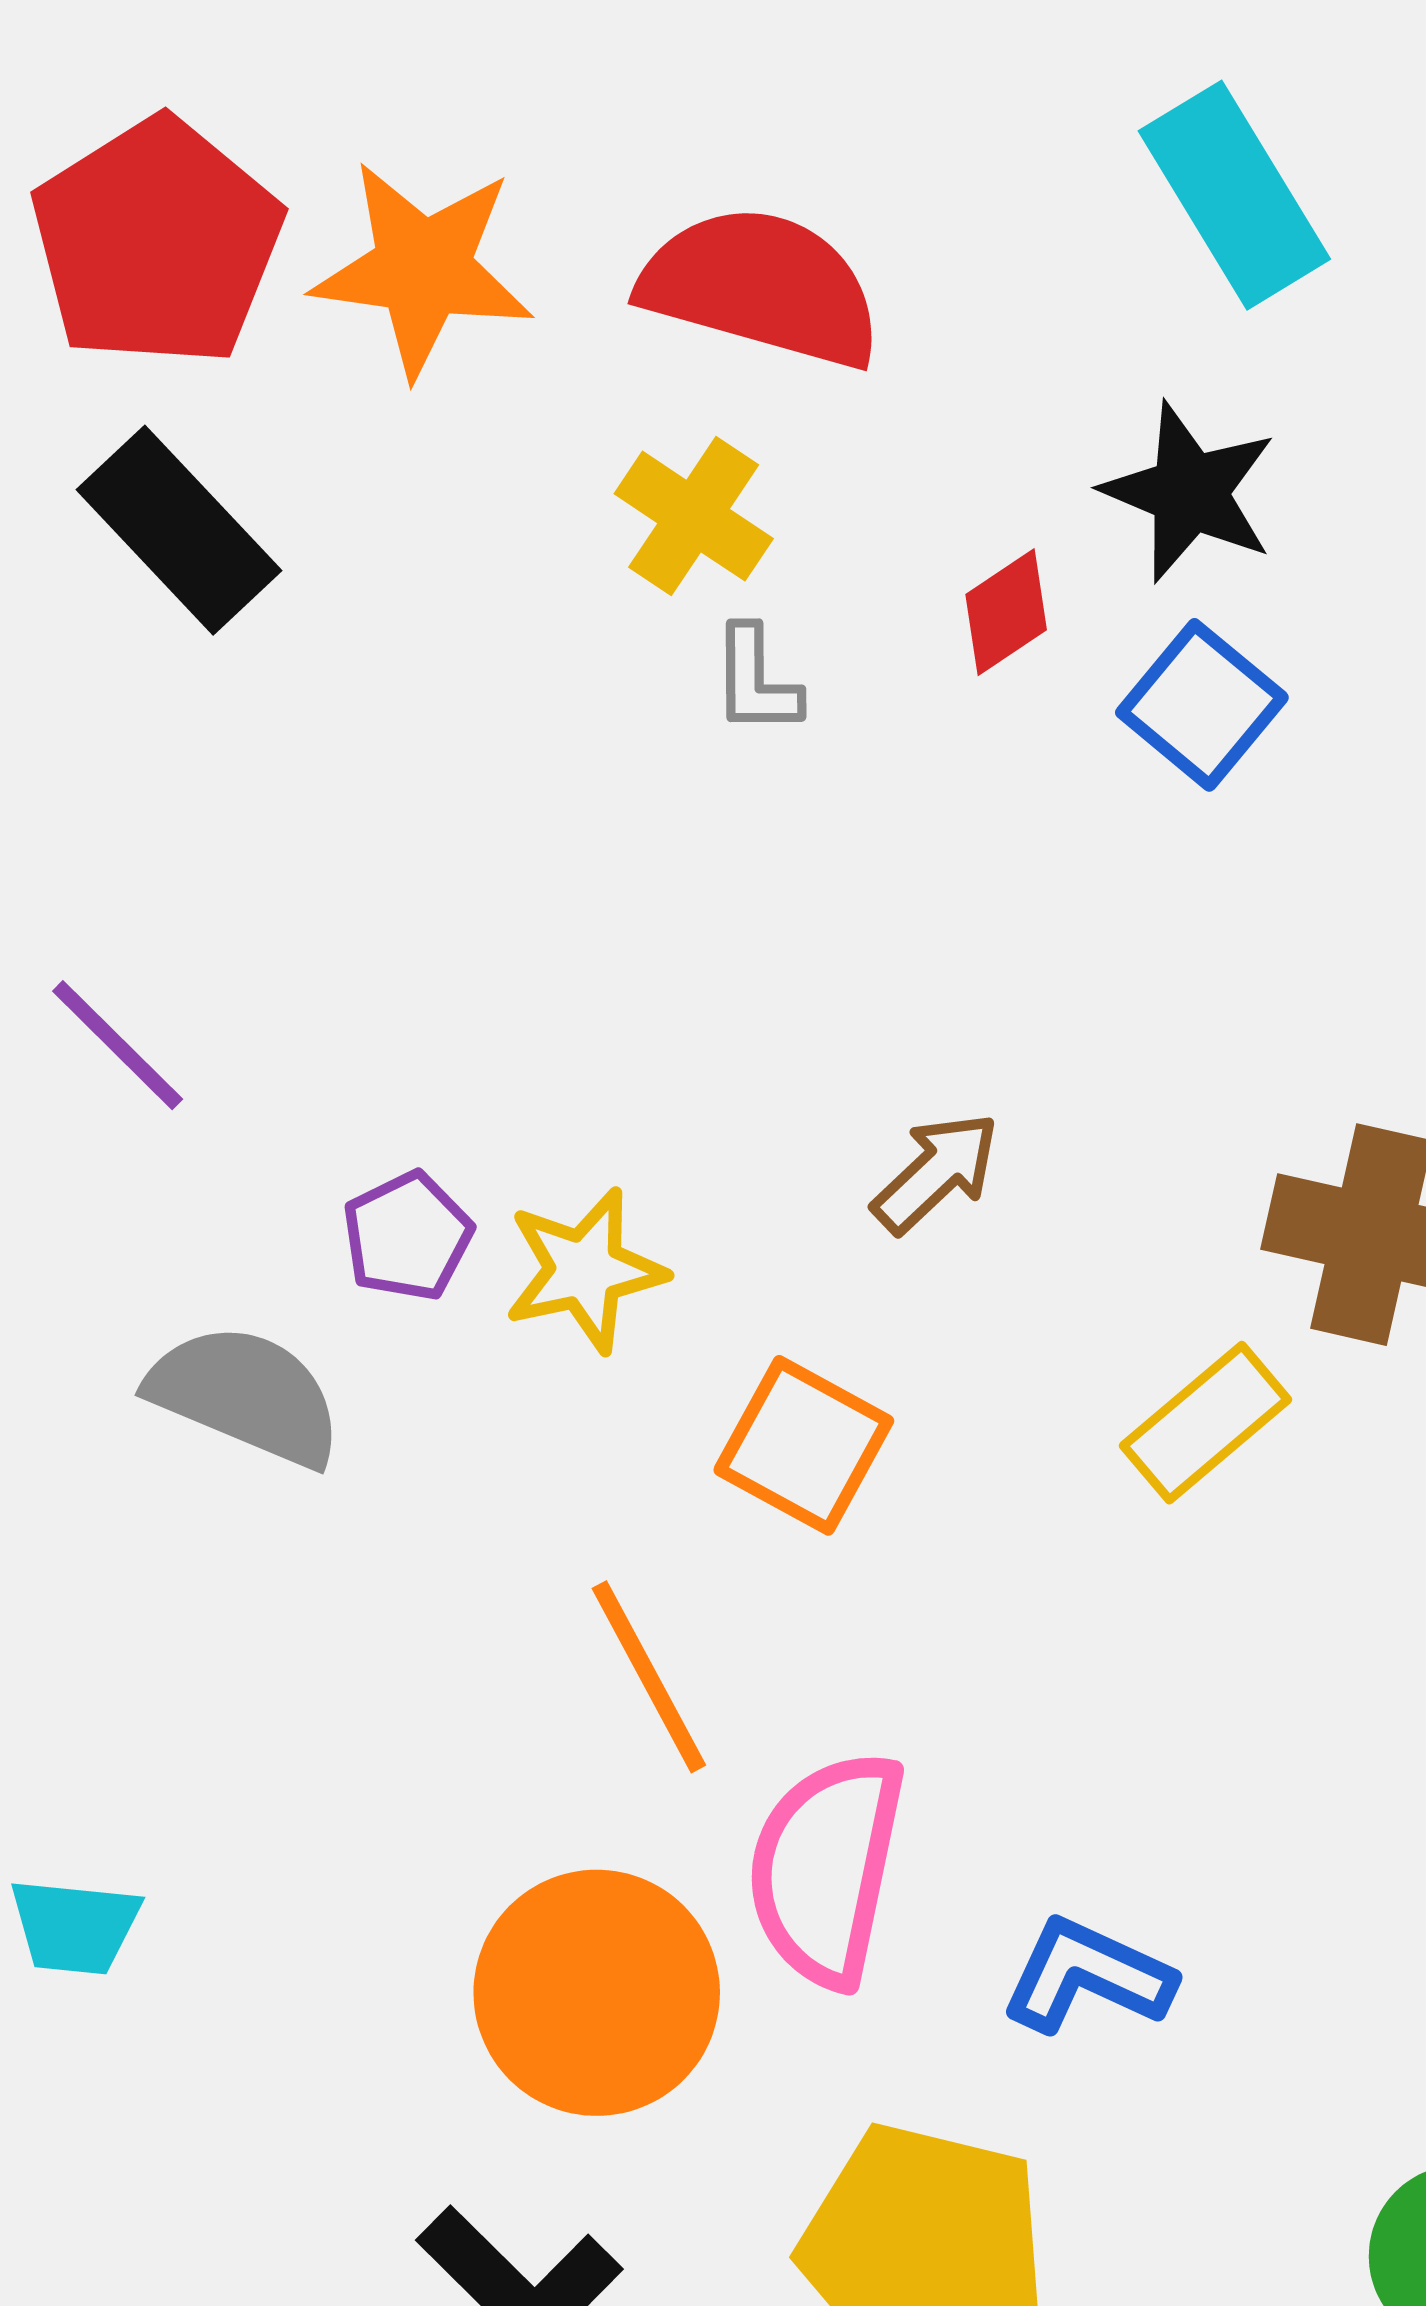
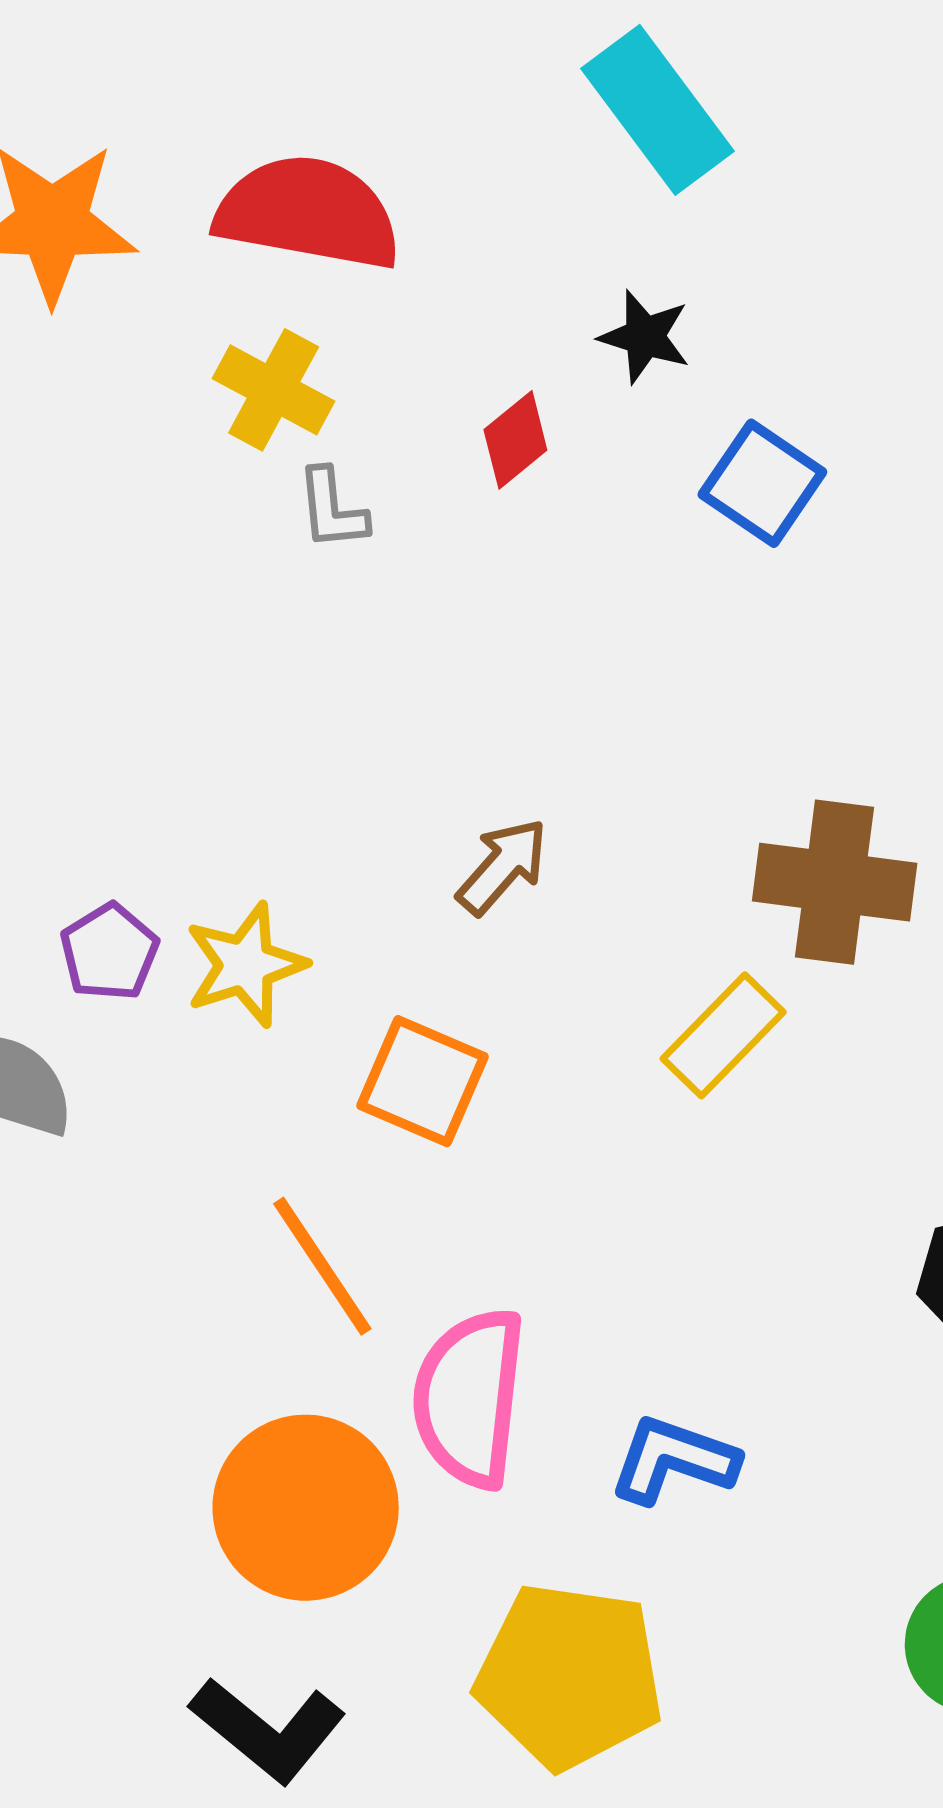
black star: (1189, 492) -> (645, 337), size x0.7
blue square: (1202, 705) -> (762, 483), moved

